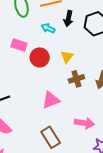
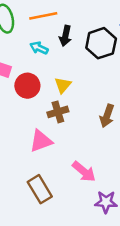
brown cross: (76, 79) -> (58, 112), moved
pink arrow: (84, 123) -> (84, 172), turned 30

